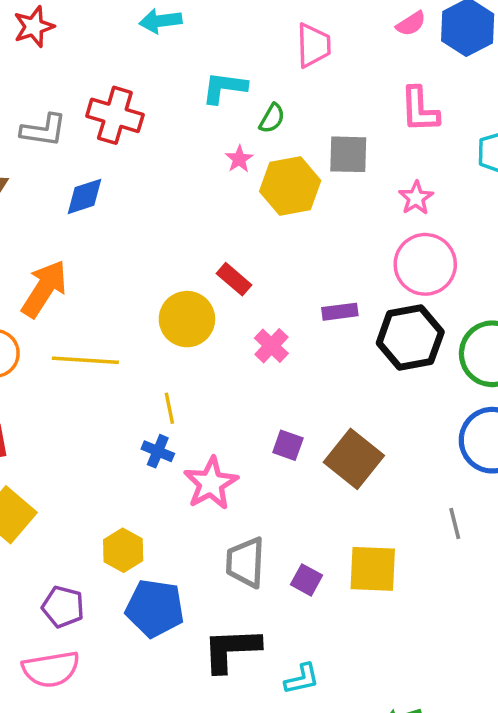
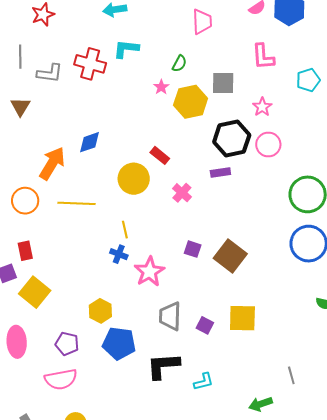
cyan L-shape: (224, 88) -> (126, 49), moved
blue diamond: (84, 196) -> (90, 142), moved
pink circle: (425, 264) -> (268, 145), size x0.7
black hexagon: (410, 338) -> (232, 138), moved
gray line: (455, 523) -> (291, 375), moved

